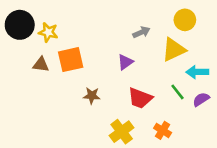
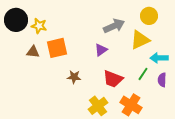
gray arrow: (141, 32) -> (114, 26), size x1.5
green line: (177, 92) -> (143, 74), turned 72
purple semicircle: (201, 99) -> (162, 80), turned -56
orange cross: (163, 130) -> (131, 105), size x1.5

